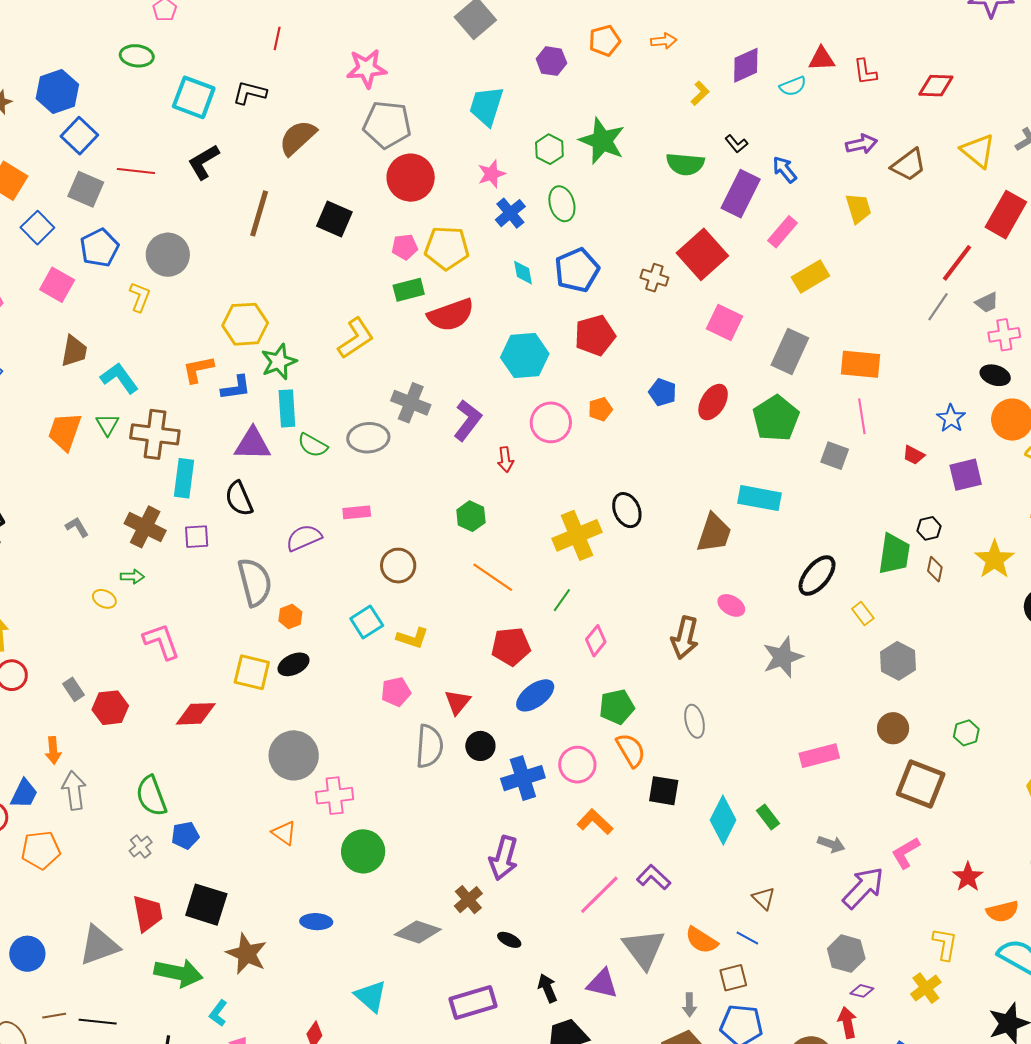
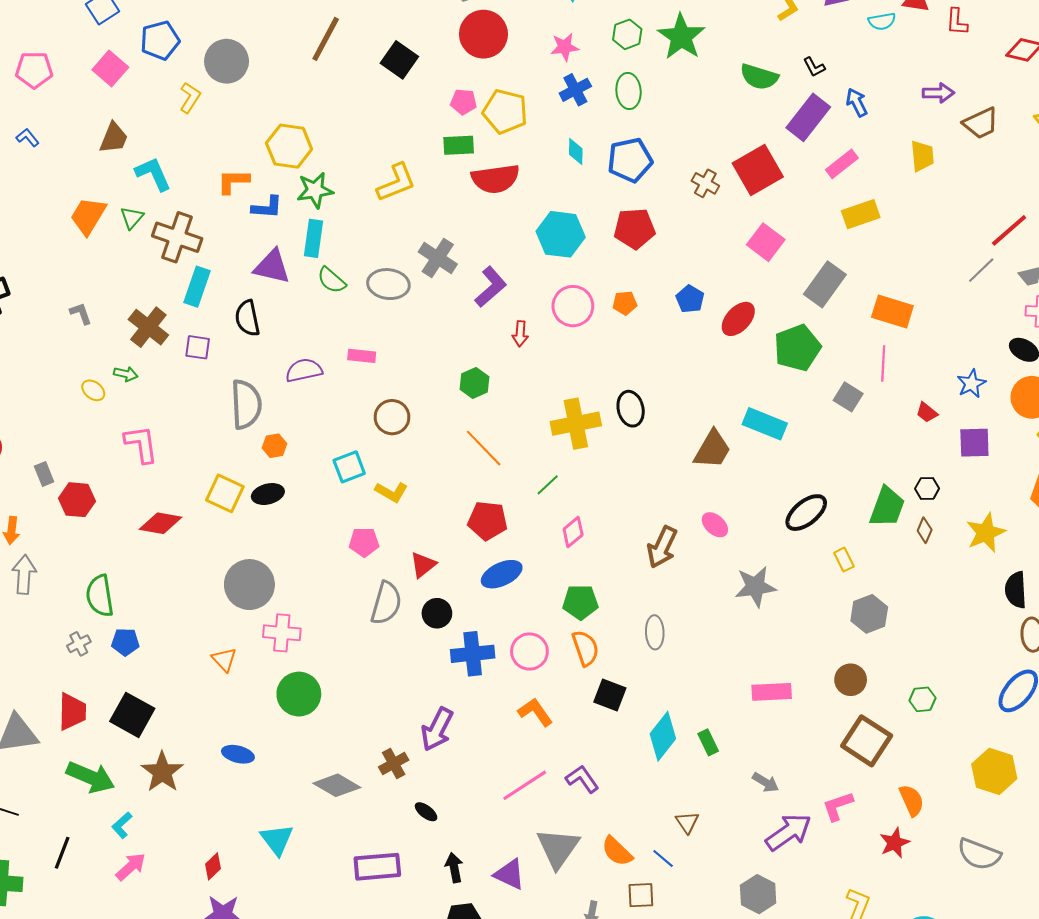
orange semicircle: (1002, 911) -> (912, 800), moved, turned -112

